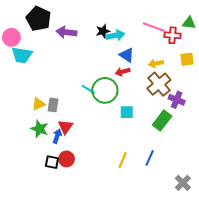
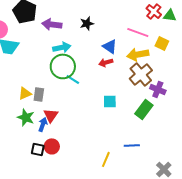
pink line: (154, 27) -> (138, 32), moved
cyan arrow: (115, 35) -> (62, 47), moved
red cross: (172, 35) -> (154, 11), moved, turned 35
yellow square: (187, 59) -> (162, 43), moved, turned 32
yellow arrow: (156, 63) -> (138, 54), size x1.5
green circle: (105, 90) -> (63, 66), moved
blue line: (150, 158) -> (132, 145), turned 63
yellow line: (123, 160) -> (106, 159), moved

